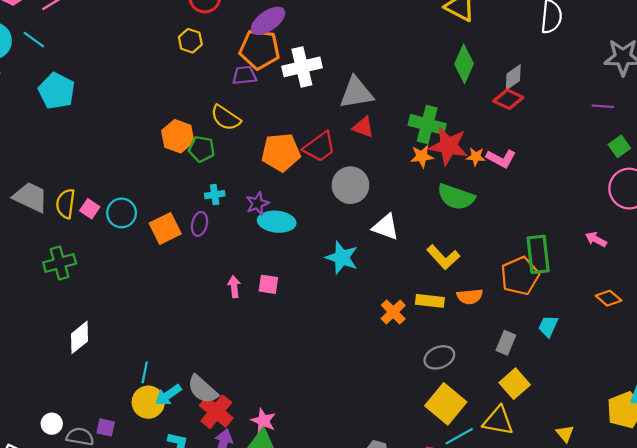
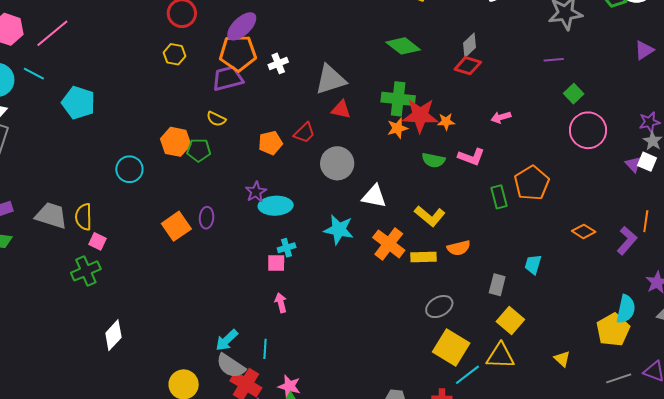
green diamond: (464, 64) -> (403, 46), moved, turned -68
white cross: (302, 67) -> (278, 63), size x0.6
purple trapezoid: (244, 75) -> (228, 78), size x1.4
cyan pentagon: (57, 91) -> (78, 103), moved
yellow semicircle: (226, 118) -> (216, 119), size x0.7
red trapezoid: (320, 147) -> (304, 133), size x0.7
orange pentagon: (281, 152) -> (270, 143), size x0.7
pink L-shape: (501, 159) -> (471, 157), moved
cyan cross: (215, 195) -> (287, 248), moved
green semicircle: (456, 197) -> (433, 160), size x0.7
pink square: (90, 209) -> (98, 241), moved
cyan circle: (122, 213) -> (129, 169), moved
pink arrow: (596, 239) -> (501, 117), moved, turned -36
green rectangle: (538, 254) -> (499, 197), moved, size x0.7
orange pentagon: (520, 276) -> (532, 183), moved
pink arrow: (234, 287) -> (281, 303), moved
orange cross: (393, 312) -> (389, 244), moved, size x1.4
cyan line: (145, 372) -> (265, 349), moved
cyan arrow: (168, 395) -> (227, 340), moved

